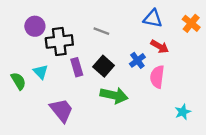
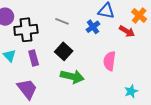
red arrow: (160, 46) -> (127, 31), moved
blue cross: (137, 60) -> (93, 27), moved
purple rectangle: (77, 67) -> (34, 58), moved

